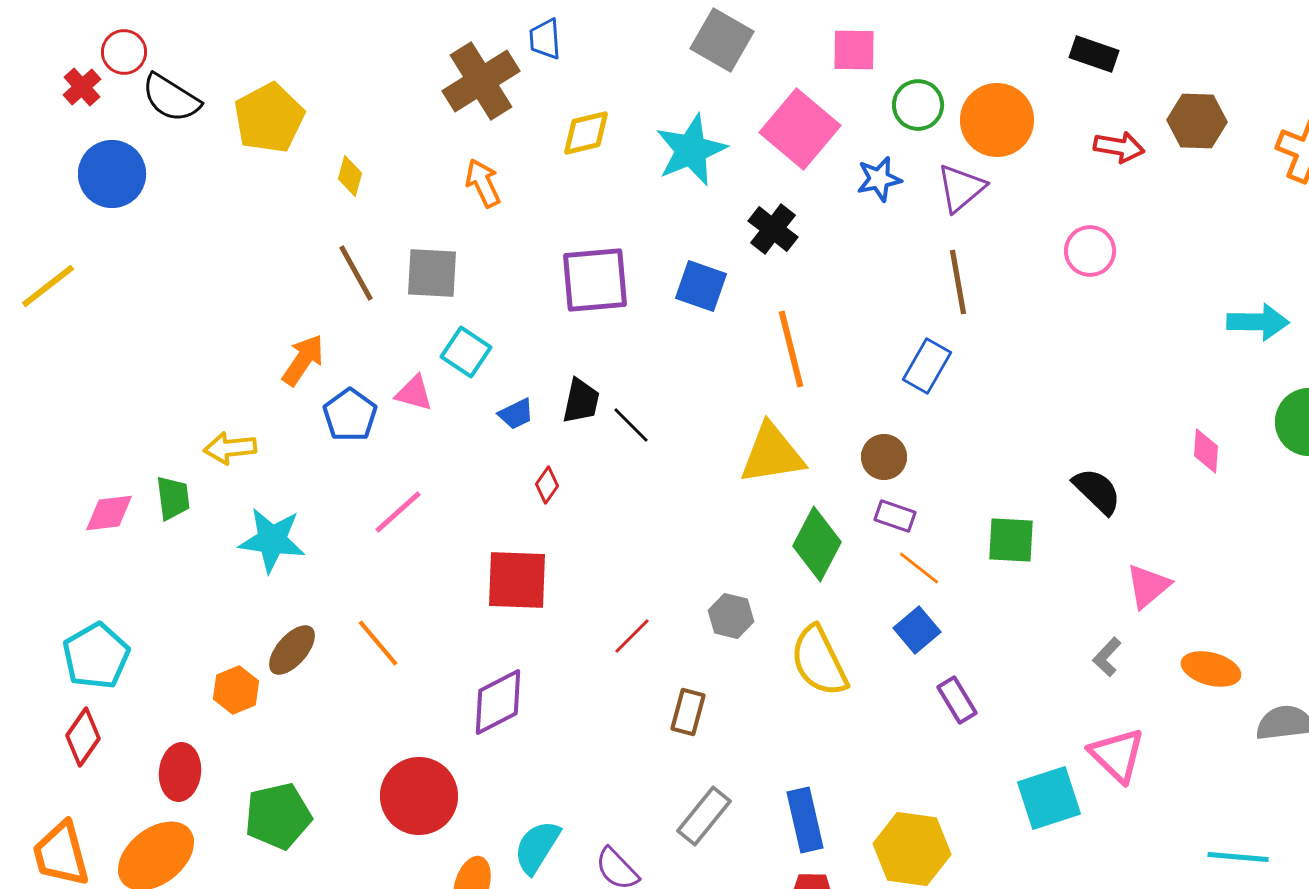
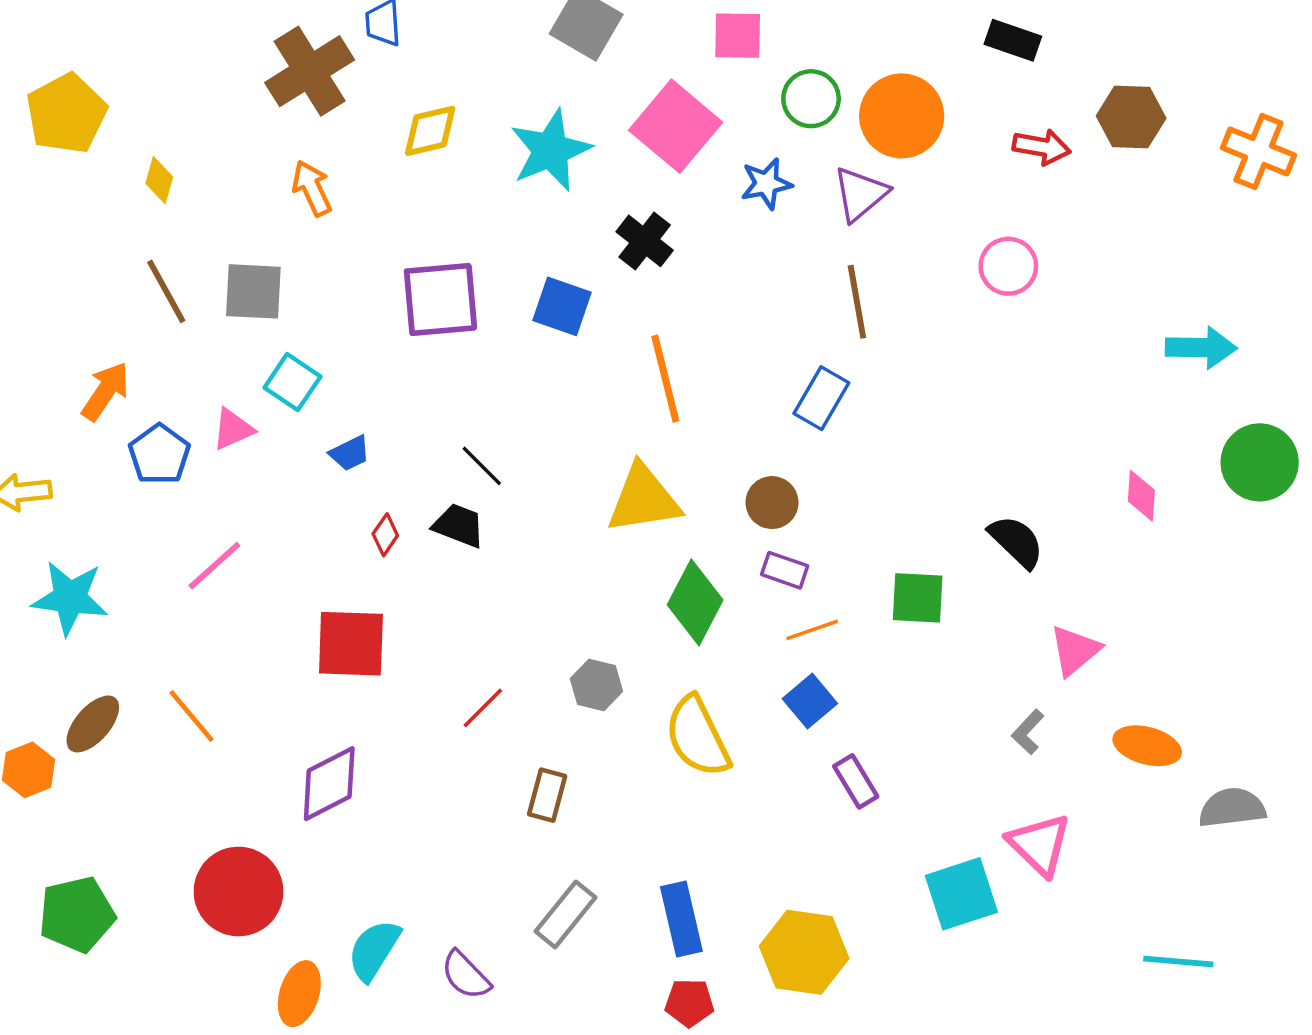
pink triangle: (414, 393) -> (233, 429), turned -39
black trapezoid: (581, 401) -> (459, 525), moved, turned -81
orange line: (919, 568) -> (812, 630), turned -57

